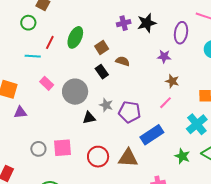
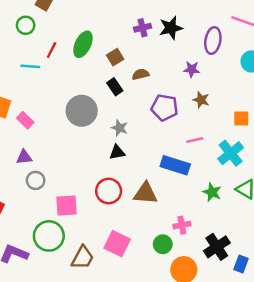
brown semicircle: (123, 61) -> (141, 74), turned -32
pink rectangle: (47, 83) -> (25, 120), moved
pink line: (165, 103) -> (195, 140), moved, turned 32
purple triangle: (20, 112) -> (24, 157), moved
purple pentagon: (130, 112) -> (165, 107), moved
black triangle: (89, 118) -> (117, 152), moved
blue rectangle: (152, 135) -> (175, 165), turned 50
pink square: (63, 148) -> (67, 206), moved

